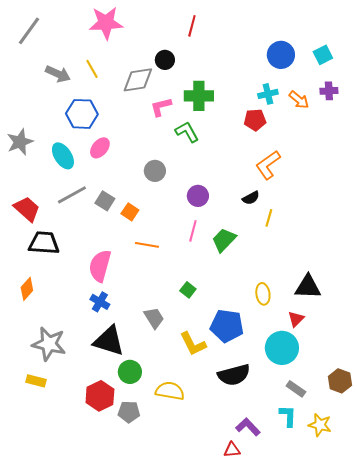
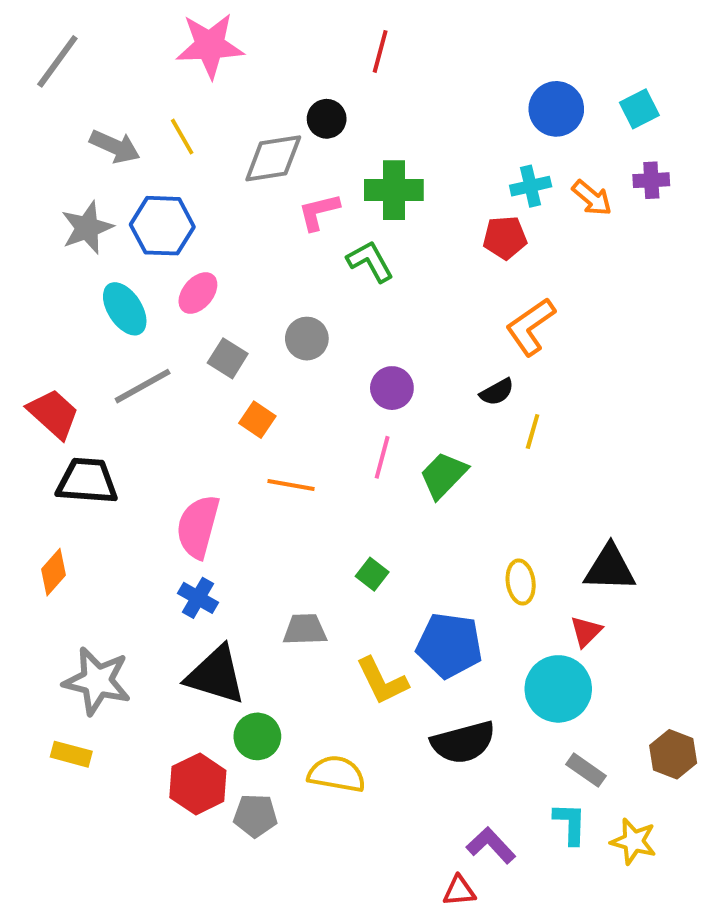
gray star: (20, 142) -> (87, 228), moved
gray square: (105, 201) -> (228, 358), moved
gray trapezoid: (154, 318) -> (305, 630), turned -60

